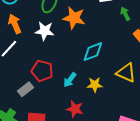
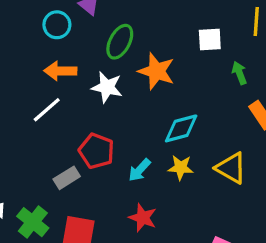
orange arrow: (15, 24) -> (60, 71), turned -72
yellow star: (95, 85) -> (181, 168), moved

